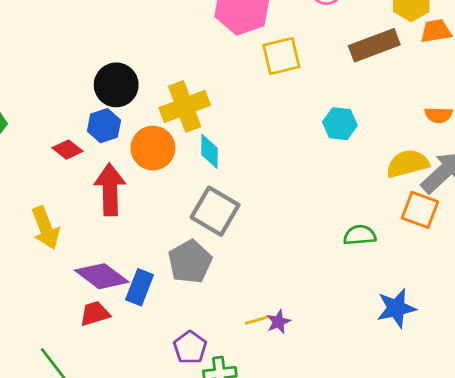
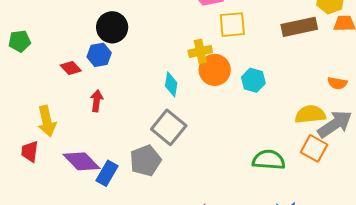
yellow cross: (185, 106) -> (200, 51), moved, size x0.7
cyan hexagon: (340, 124) -> (253, 80), moved
orange circle: (153, 148) -> (215, 70), moved
red arrow: (110, 190) -> (97, 101), size x0.6
green semicircle: (360, 235) -> (269, 160), size x1.4
red trapezoid: (95, 314) -> (30, 152), moved, turned -75

